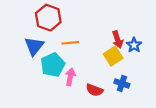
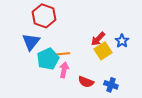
red arrow: (118, 40) -> (98, 39), moved, turned 63
orange line: (70, 43) -> (62, 54), moved
blue cross: (122, 83) -> (111, 85), moved

